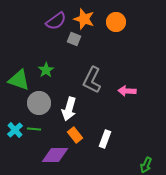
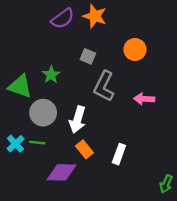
orange circle: (116, 22) -> (135, 49), moved
gray square: (74, 39) -> (88, 56), moved

